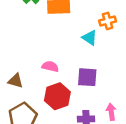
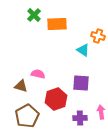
orange cross: (108, 21) -> (98, 36), turned 32
pink semicircle: (50, 66) -> (38, 74), moved

